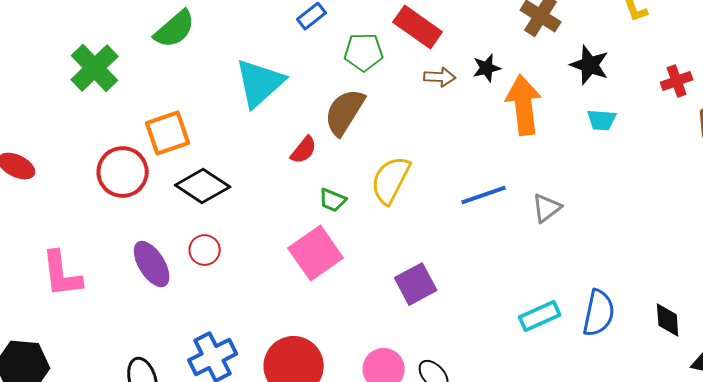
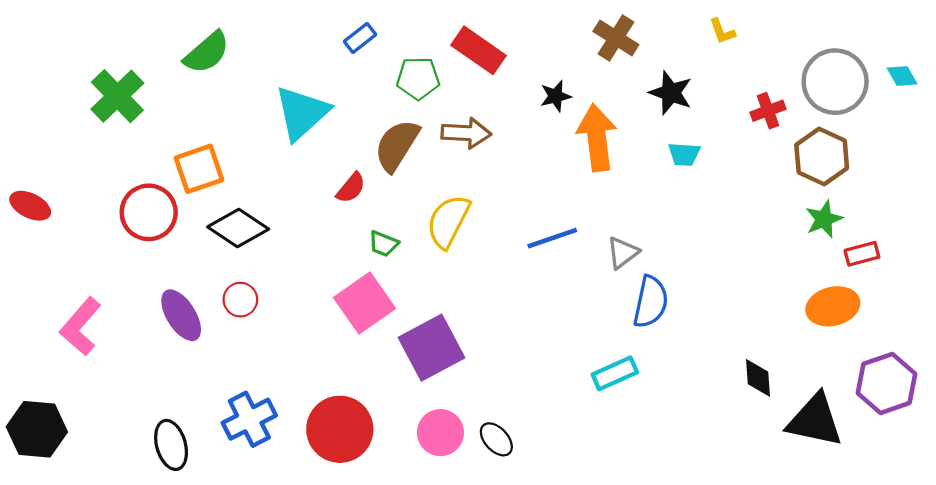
brown arrow: (440, 77) -> (466, 133), moved, size x1.4
pink L-shape: (62, 274) -> (80, 326), turned 48
purple square: (416, 284) -> (432, 348), moved, size x1.4
blue semicircle: (599, 313) -> (651, 302), moved

